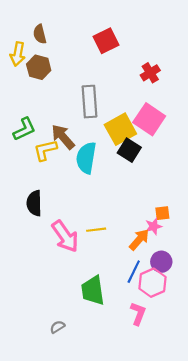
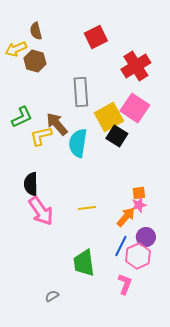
yellow arrow: (18, 54) -> (16, 49), turned 55
red cross: (150, 73) -> (136, 66), size x1.6
orange square: (162, 213) -> (139, 193), moved
pink arrow: (65, 236) -> (41, 211), moved

